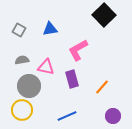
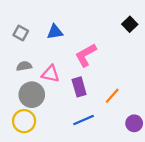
black square: (104, 15) -> (130, 24), moved, size x0.6
blue line: (67, 116) -> (84, 120), moved
purple circle: (113, 116) -> (134, 123), moved

